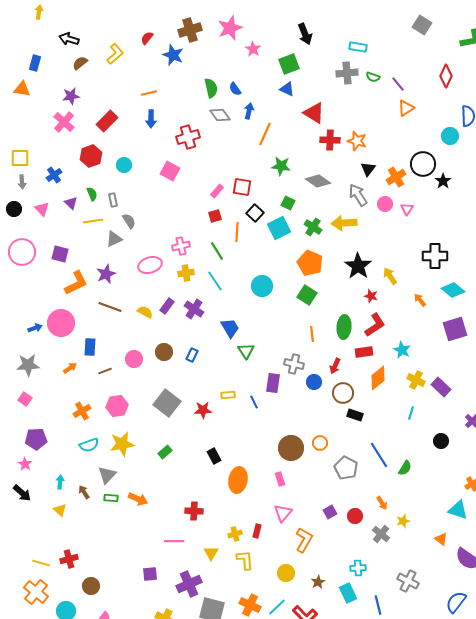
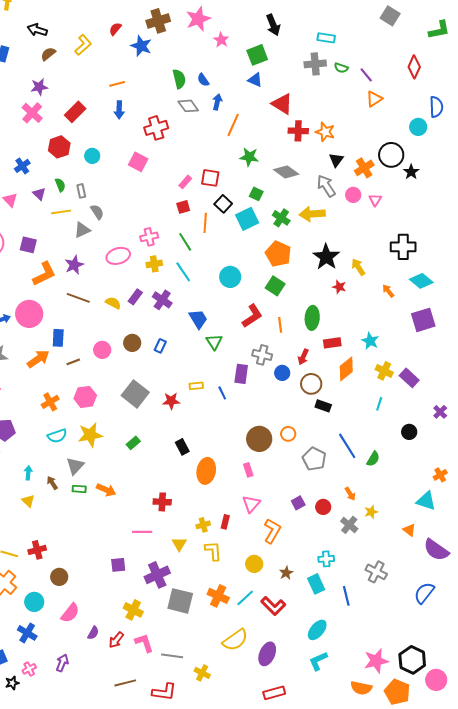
red L-shape: (375, 325) -> (252, 316), moved
orange arrow: (70, 368) -> (38, 359), size x1.6

